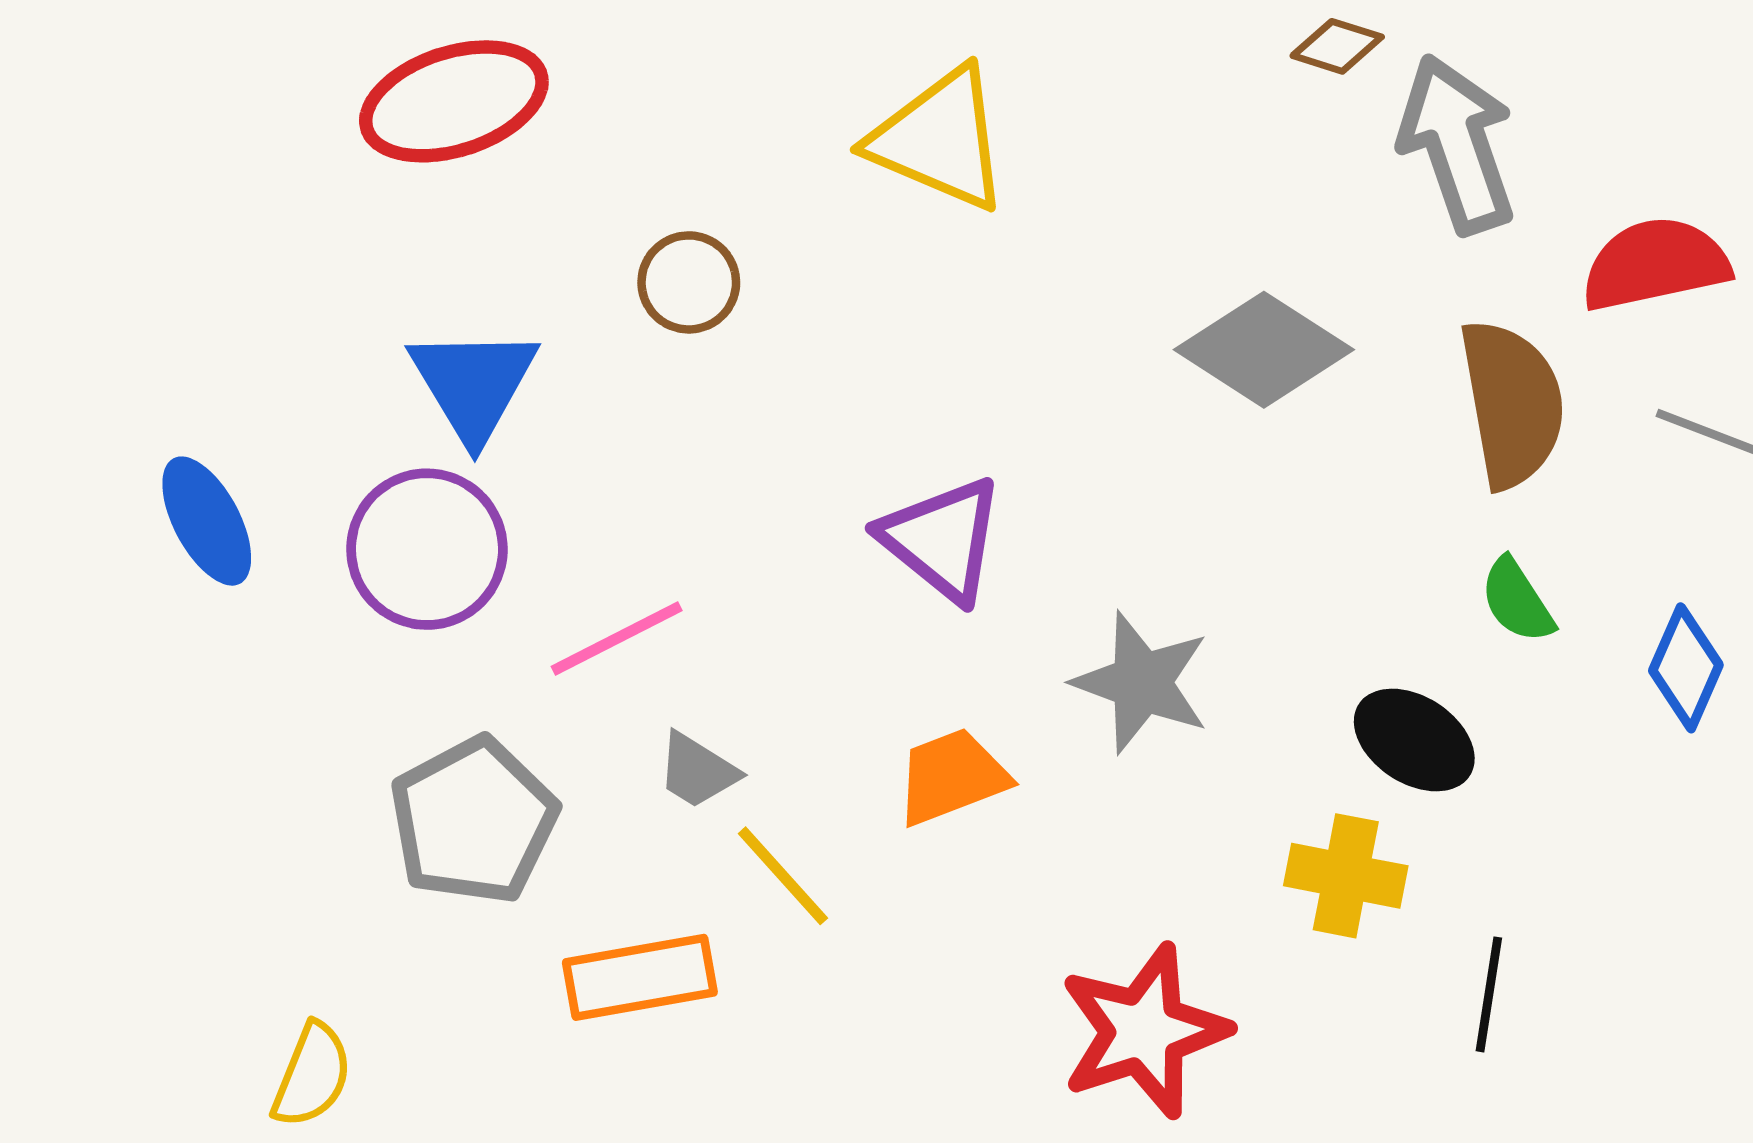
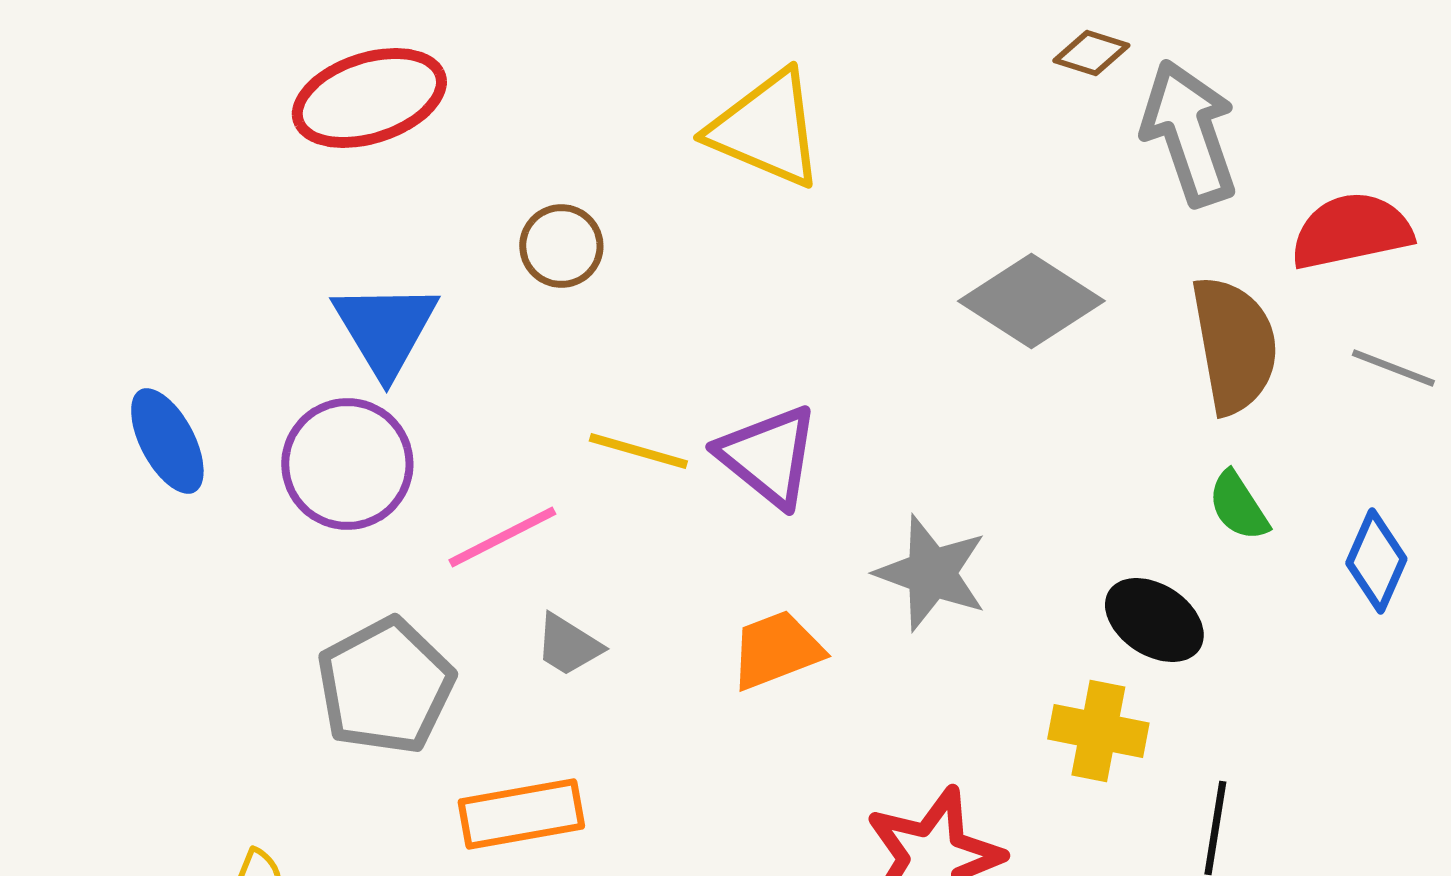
yellow line: (783, 876) -> (638, 451), moved, turned -32

